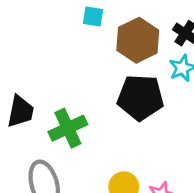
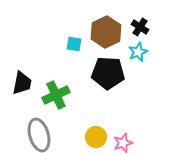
cyan square: (93, 16) -> (74, 44), moved

